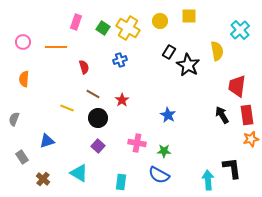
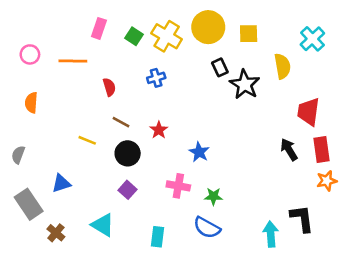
yellow square: (189, 16) -> (249, 34), moved
yellow circle: (160, 21) -> (208, 27), size x1.6
black rectangle: (169, 52) -> (220, 67), turned -56
blue star: (168, 115) -> (199, 152), moved
gray rectangle: (22, 157) -> (29, 204), size x1.6

